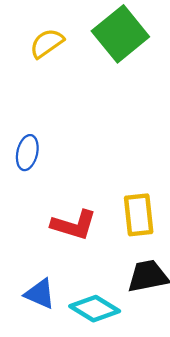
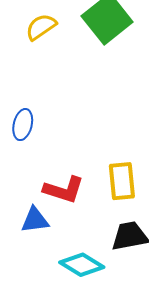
blue triangle: (40, 294) -> (35, 220), moved, turned -32

